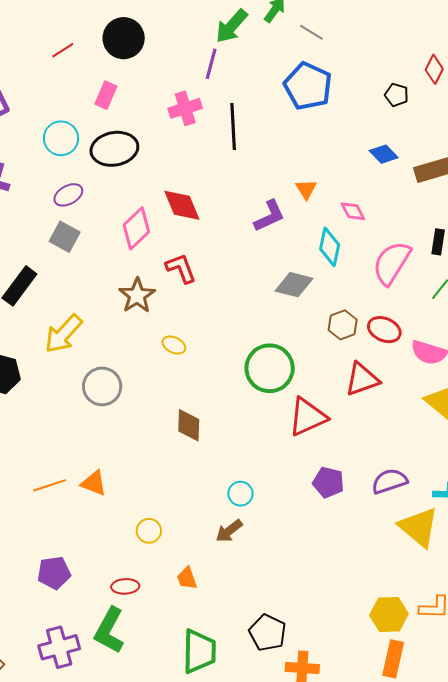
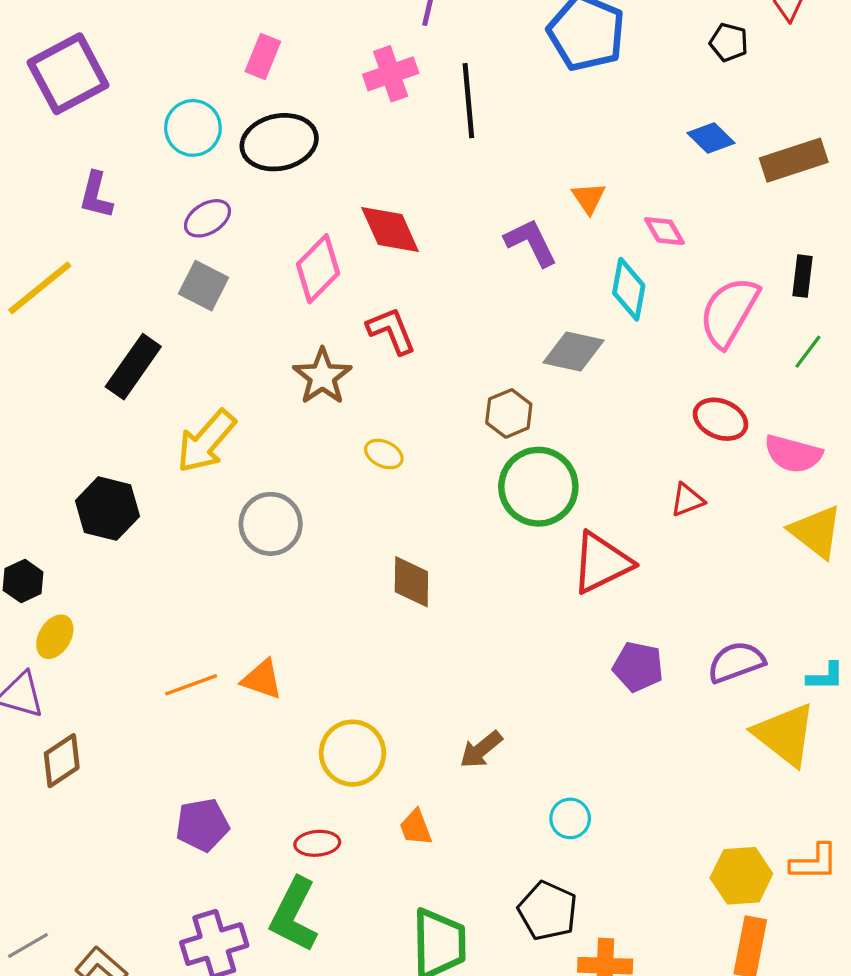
purple L-shape: (269, 216) -> (531, 242), turned -90
brown hexagon: (343, 325) -> (509, 413), moved
red triangle: (362, 379) -> (687, 500), size x0.6
cyan circle: (240, 494) -> (570, 818), moved
yellow circle: (149, 531) -> (353, 753), size x1.6

